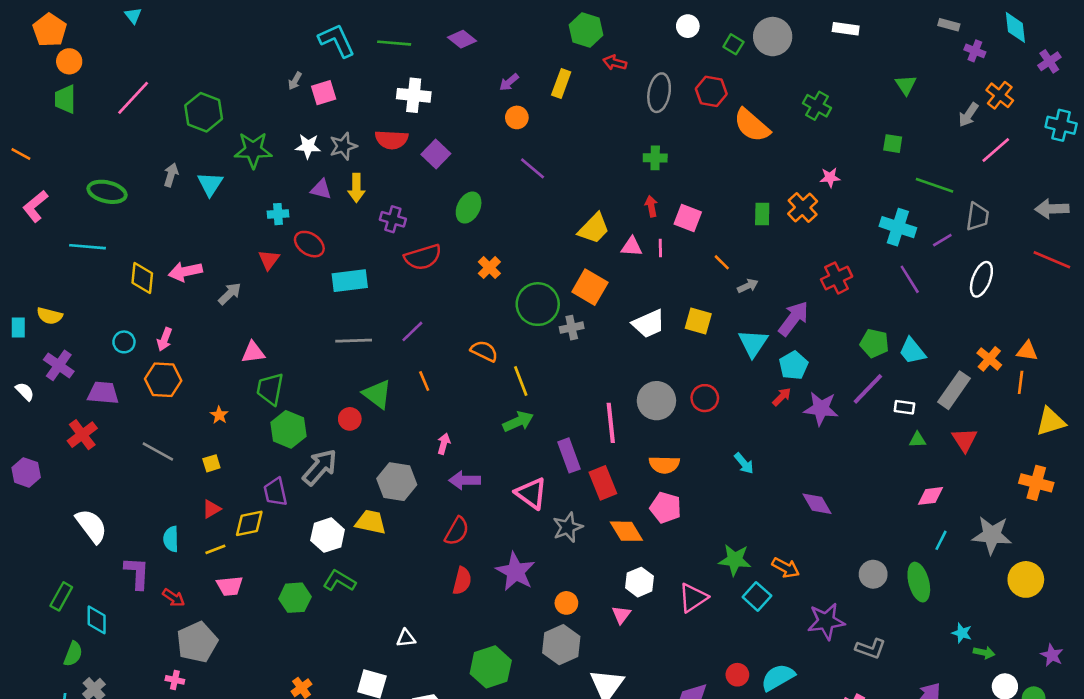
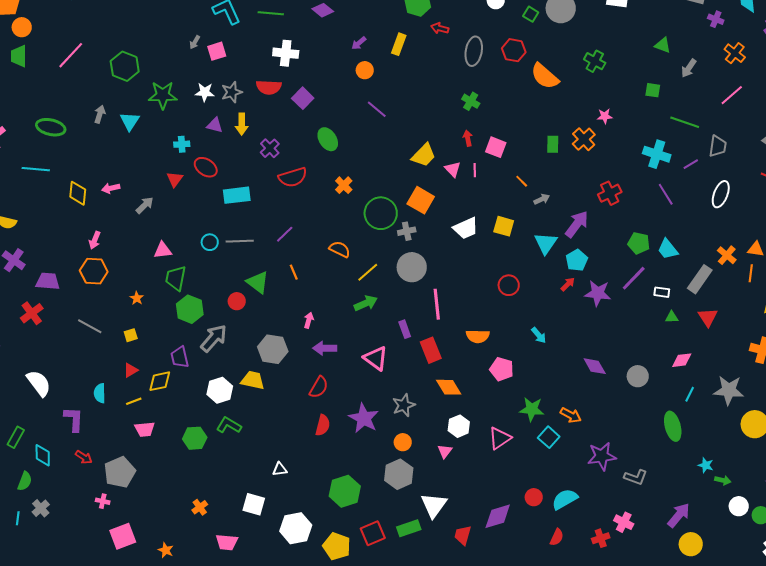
green triangle: (906, 85) -> (663, 45), turned -36
gray arrow: (968, 115) -> (689, 68), moved
green cross: (655, 158) -> (471, 101), turned 30
green ellipse: (469, 208) -> (328, 139), turned -60
purple cross: (393, 219) -> (270, 148), turned 30
pink triangle: (632, 247) -> (453, 169), turned 42
pink arrow: (185, 271) -> (111, 188), size x0.7
cyan circle: (124, 342) -> (210, 242), moved
yellow line: (521, 381) -> (368, 272), turned 70
gray circle: (656, 401) -> (412, 267), moved
purple rectangle: (569, 455) -> (405, 329), size x0.7
pink pentagon: (666, 508) -> (502, 369), moved
gray star: (568, 527) -> (404, 405), moved
gray circle: (873, 574) -> (638, 376), moved
red arrow: (174, 598) -> (84, 457), moved

